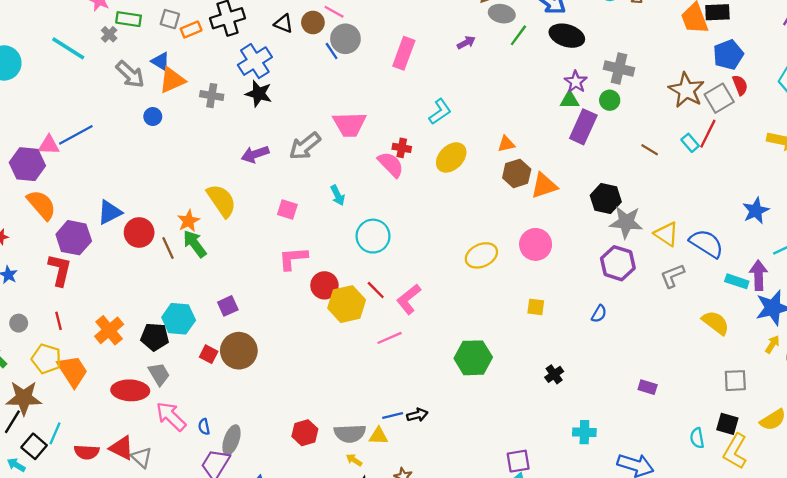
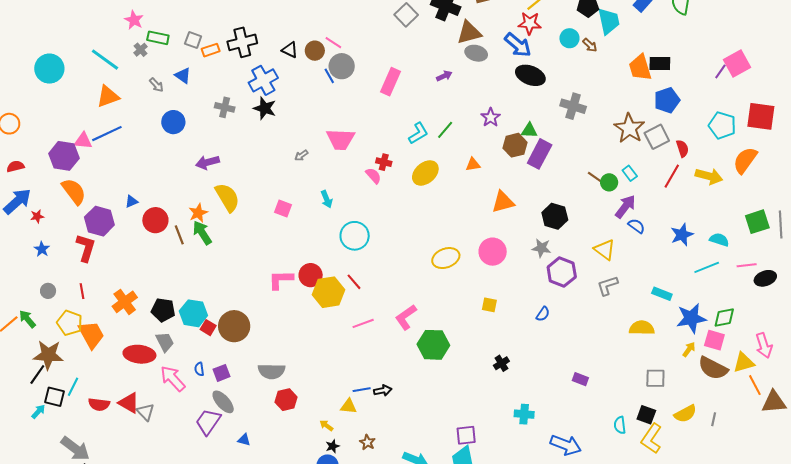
green line: (518, 35) -> (445, 130), moved
gray arrow: (130, 74) -> (156, 85), size x0.6
orange triangle: (172, 80) -> (108, 96), moved
purple star: (576, 82) -> (491, 117), moved
red semicircle: (740, 85) -> (682, 148), moved
green circle: (610, 100) -> (609, 182), moved
blue circle: (153, 117) -> (173, 122), size x1.5
red line: (708, 134) -> (672, 176), moved
gray arrow: (305, 146) -> (301, 155), size x0.5
purple arrow: (255, 154) -> (207, 162), moved
pink semicircle: (391, 164) -> (373, 176), size x0.7
brown hexagon: (517, 173) -> (515, 145), moved
blue triangle: (110, 212) -> (131, 201), size x0.6
gray star: (626, 222) -> (541, 248), moved, size x0.7
blue semicircle: (706, 244) -> (636, 226), moved, size x0.6
pink L-shape: (293, 258) -> (281, 280), moved
purple arrow: (758, 275) -> (625, 207), moved, turned 35
pink L-shape: (409, 299) -> (406, 317), moved
purple square: (228, 306) -> (222, 373), moved
cyan hexagon: (179, 319) -> (193, 313), moved
yellow semicircle: (716, 323) -> (642, 328), turned -40
blue semicircle: (204, 427) -> (199, 369), moved
gray semicircle: (350, 433) -> (272, 371), moved
gray ellipse: (231, 440) -> (223, 402), turned -65
black square: (34, 446) -> (55, 397), turned -30
cyan arrow: (16, 465) -> (38, 412), turned 98

